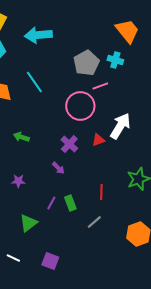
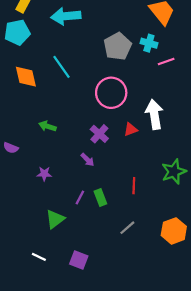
pink line: (100, 86) -> (166, 61), moved
white arrow: (120, 126) -> (154, 114), turned -40
gray line: (94, 222) -> (127, 228), moved

